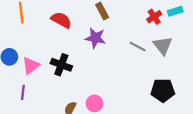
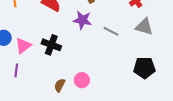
gray triangle: (163, 46) -> (144, 27), turned -36
gray line: (138, 47) -> (111, 31), moved

